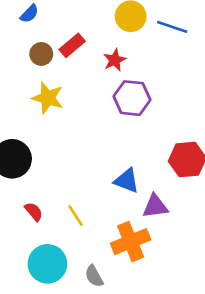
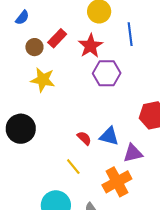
blue line: (172, 27) -> (130, 34), moved, turned 70
red star: (115, 60) -> (90, 46), size x1.4
red semicircle: (34, 212) -> (84, 138), moved

